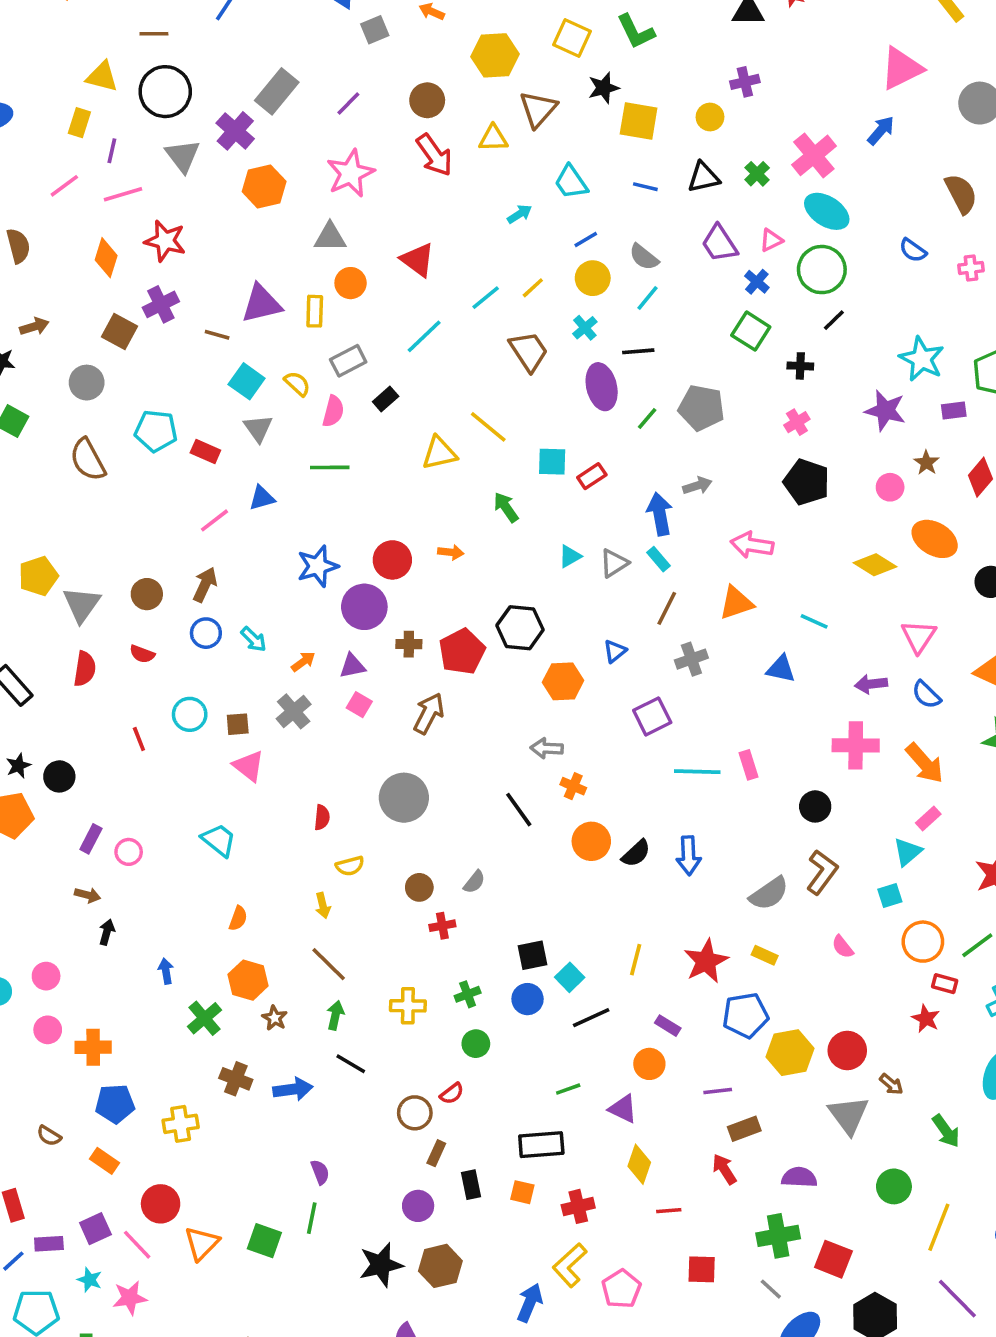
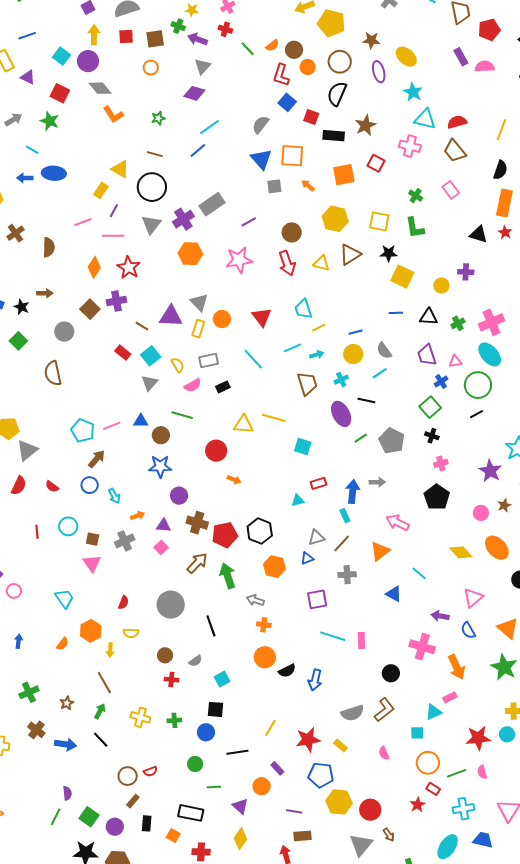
yellow square: (572, 38) -> (379, 221), turned -30
cyan trapezoid: (571, 182) -> (303, 309), moved
blue line: (645, 187) -> (396, 313), turned -32
cyan arrow: (520, 214) -> (317, 355), moved
gray triangle: (330, 237) -> (199, 302), moved, turned 30
yellow line: (533, 288) -> (319, 328), moved
cyan line: (424, 336) -> (253, 359), turned 75
black cross: (800, 366) -> (432, 436), moved
purple ellipse: (602, 387) -> (341, 414), turned -30
pink semicircle: (333, 411) -> (193, 385), turned 30
yellow line: (488, 427) -> (274, 418), turned -40
cyan pentagon: (156, 431) -> (83, 430), moved
red rectangle: (205, 451) -> (123, 353), moved
red rectangle: (592, 476) -> (318, 483), moved
green arrow: (506, 507) -> (228, 576), moved, size x1.4
red circle: (392, 560) -> (216, 451), moved
gray triangle: (614, 563) -> (316, 538), moved
brown circle: (147, 594) -> (161, 435), moved
orange triangle: (736, 603) -> (380, 551), turned -35
purple circle: (364, 607) -> (179, 496), size x0.7
brown cross: (409, 644) -> (197, 523), size x1.5
orange cross: (573, 786) -> (264, 625), turned -32
black line: (519, 810) -> (211, 626), moved
blue arrow: (166, 971) -> (18, 641), moved
cyan square: (570, 977) -> (222, 679), moved
orange hexagon: (248, 980) -> (91, 631), moved
green circle: (476, 1044) -> (195, 764), moved
green square: (264, 1241) -> (89, 817), moved

